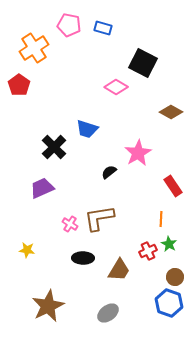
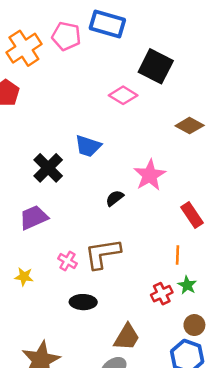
pink pentagon: (69, 25) -> (66, 36), moved
blue rectangle: (103, 28) -> (107, 24), size x1.6
yellow star: (27, 250) -> (24, 277), moved
brown trapezoid: (119, 270) -> (127, 337), moved

